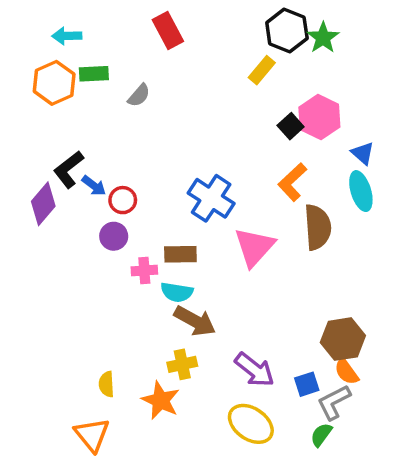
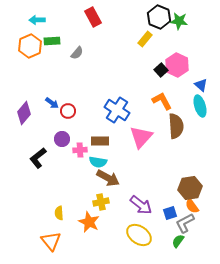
green star: (323, 38) -> (179, 21), turned -30
black L-shape: (69, 169) -> (38, 158), moved
orange L-shape: (292, 182) -> (162, 101), turned 105
purple circle: (114, 236) -> (62, 139), moved

